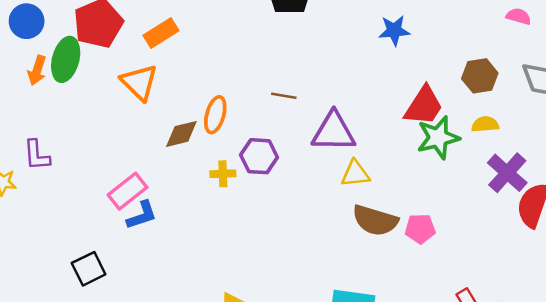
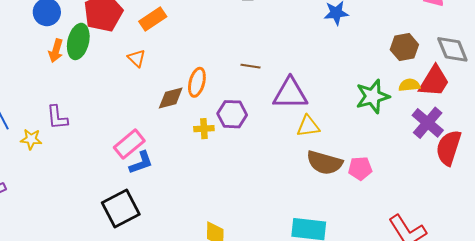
orange triangle: (139, 82) -> (137, 58), size x0.6
red trapezoid: (424, 106) -> (434, 81), moved
black square: (89, 269) -> (121, 208), moved, size x1.4

